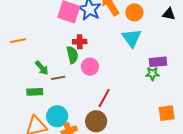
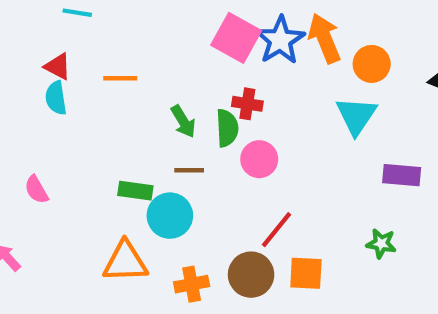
green arrow: (42, 68) -> (183, 121), moved
green star: (152, 74) -> (381, 244), moved
orange square: (167, 113) -> (306, 273), moved
cyan circle: (57, 116) -> (170, 216), moved

